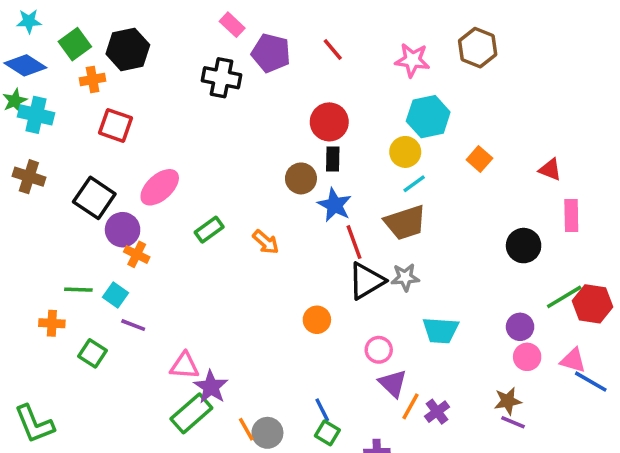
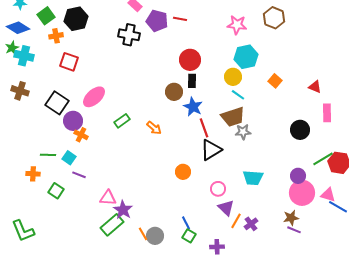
red line: (333, 49) -> (180, 19), moved, turned -40
cyan line: (414, 184) -> (238, 95), turned 72
gray star: (405, 277) -> (243, 132), moved
pink circle: (527, 357) -> (302, 193), size x1.6

